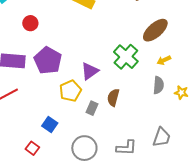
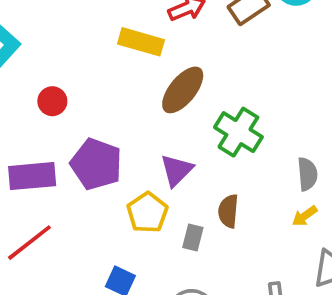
brown ellipse: (155, 30) -> (183, 90), moved
yellow arrow: (164, 60) -> (305, 216), moved

